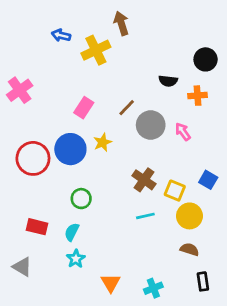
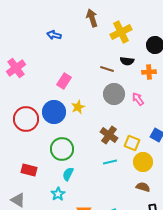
blue arrow: (61, 35) -> (54, 35), moved
yellow cross: (96, 50) -> (121, 32), moved
brown line: (127, 108) -> (107, 69), moved, turned 64
green circle: (81, 199) -> (62, 149), size x1.5
cyan semicircle: (72, 232) -> (68, 174), moved

